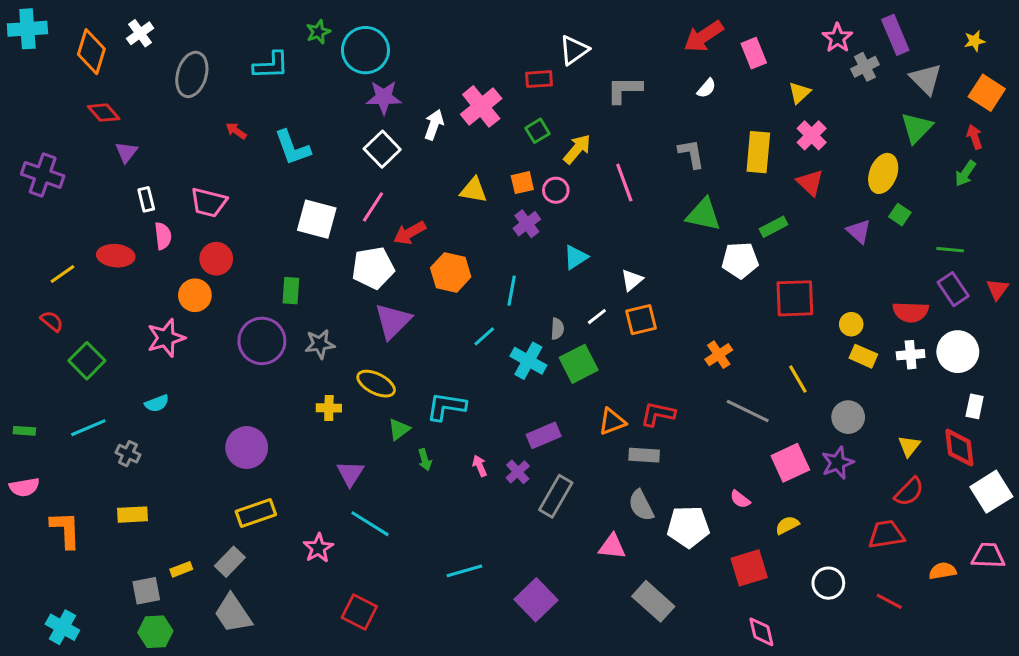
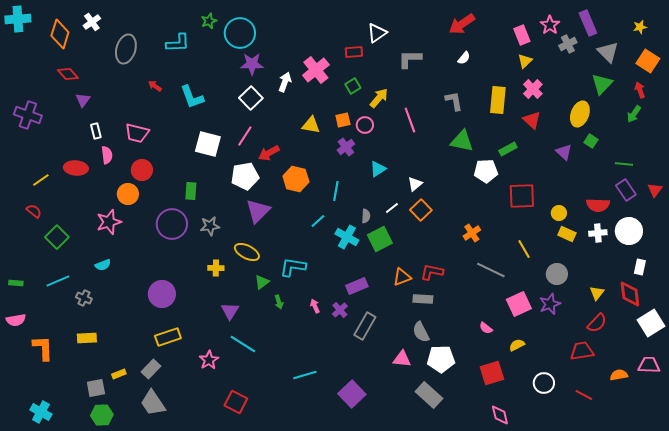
pink rectangle: (754, 53) -> (522, 35), moved
orange square: (641, 320) -> (421, 210), turned -30
white pentagon: (688, 527) -> (441, 359), moved

